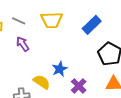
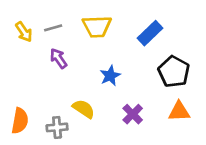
gray line: (19, 21) -> (53, 28), turned -40
blue star: (60, 69) -> (110, 76), moved

